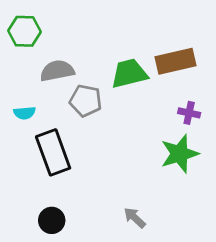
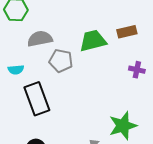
brown rectangle: (175, 61) -> (127, 32), size x0.7
green star: (180, 154) -> (123, 126), moved

